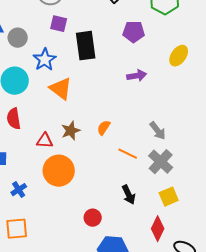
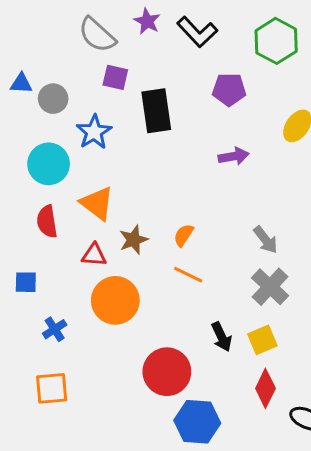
orange triangle: (61, 89) -> (97, 203), moved
orange line: (128, 154) -> (188, 275), moved
yellow square: (169, 197) -> (262, 340), moved
red circle: (93, 218) -> (167, 372), size x1.8

